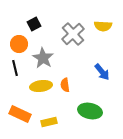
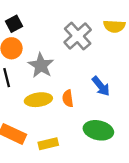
black square: (34, 24) -> (14, 24), moved
blue arrow: (102, 72) -> (101, 86), moved

